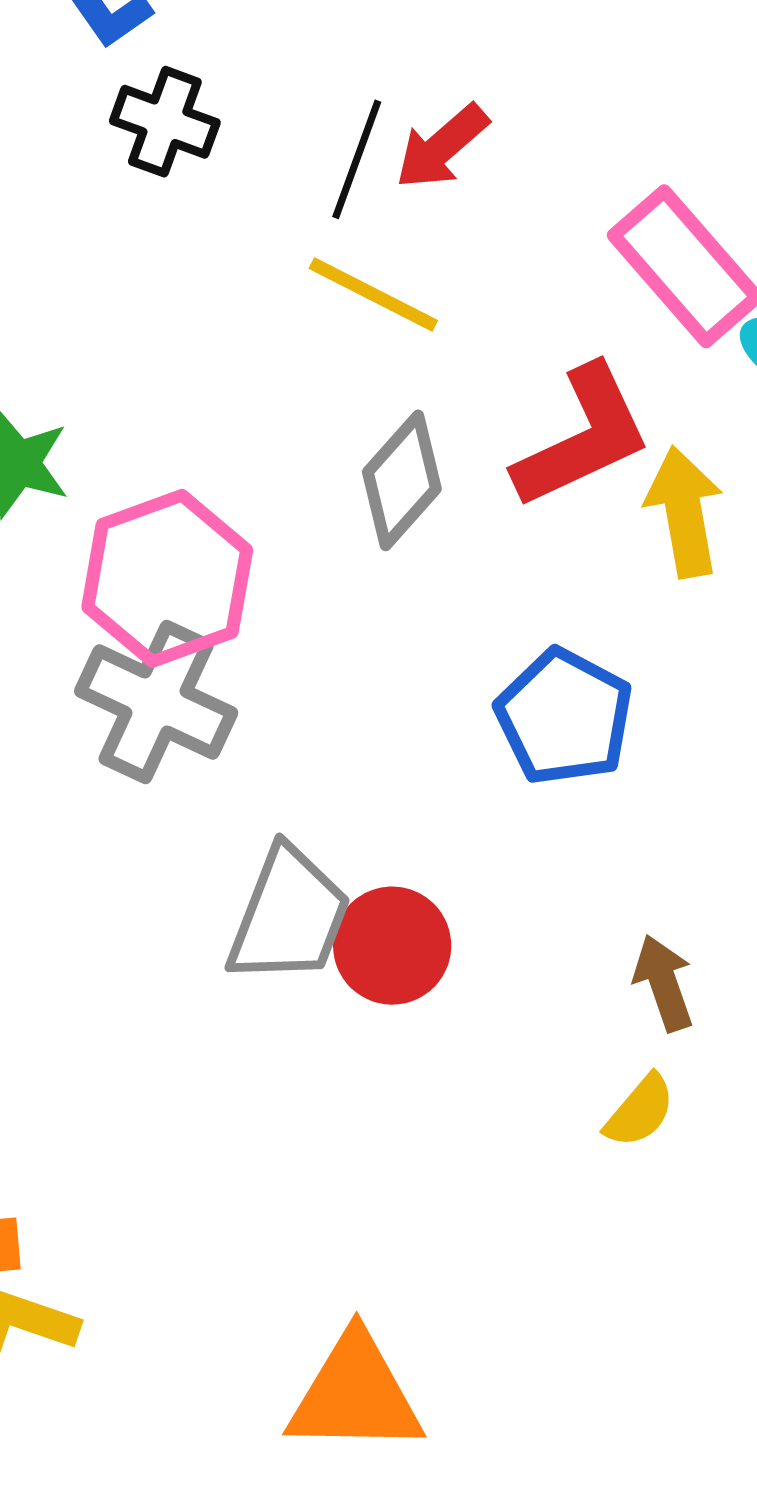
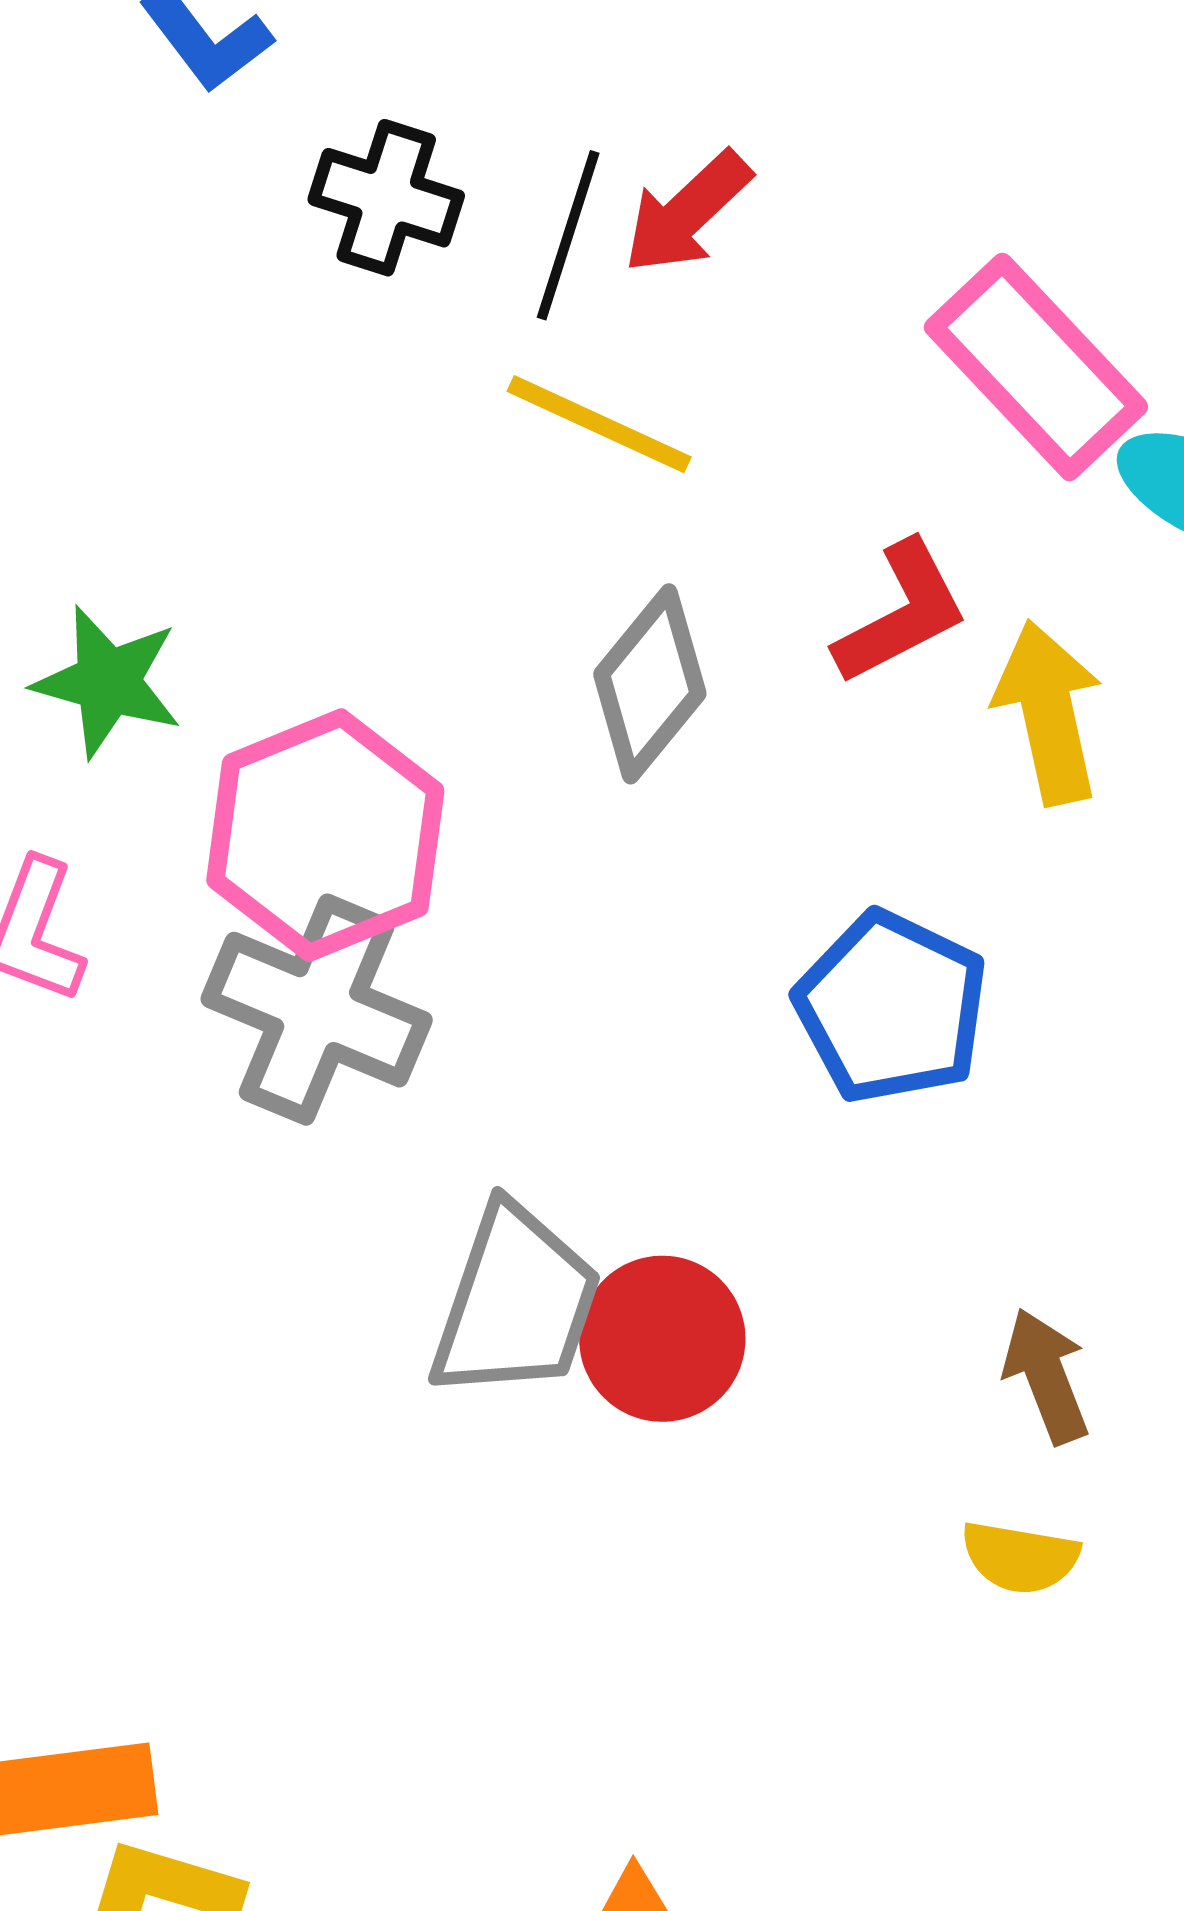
black cross: (165, 122) -> (386, 198), moved
red L-shape: (583, 437) -> (901, 613), size x0.7
yellow semicircle: (640, 1111) -> (1020, 1557), turned 62

